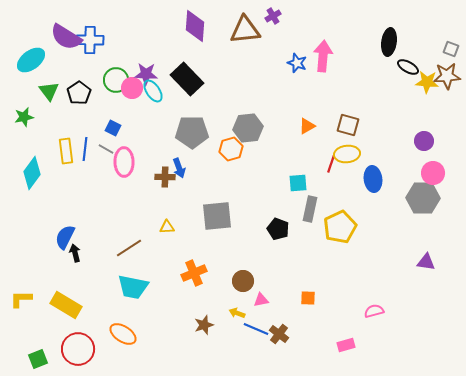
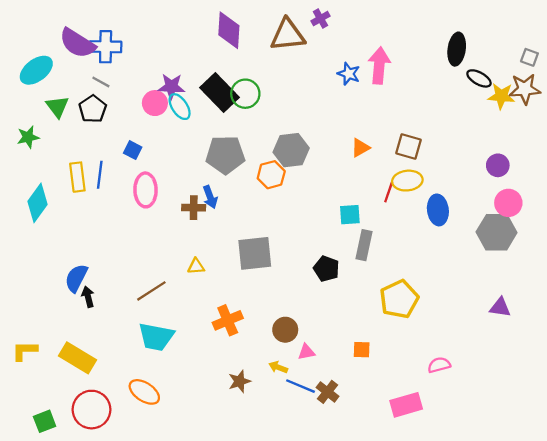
green circle: (116, 80) -> (245, 94), moved
gray line: (106, 149) -> (101, 82), moved
yellow pentagon: (340, 227) -> (399, 299), moved
pink rectangle: (346, 345) -> (406, 405), size x1.5

